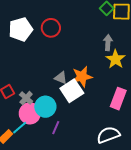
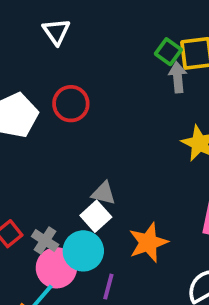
gray arrow: (108, 43) -> (178, 77), moved
orange star: (82, 77) -> (148, 242), moved
white square: (72, 91) -> (96, 216), moved, size x0.7

